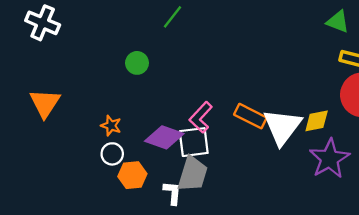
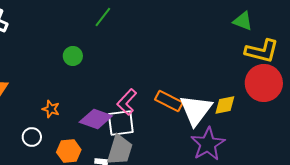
white circle: (112, 154) -> (32, 137), moved
purple star: (330, 159) -> (208, 144), moved

